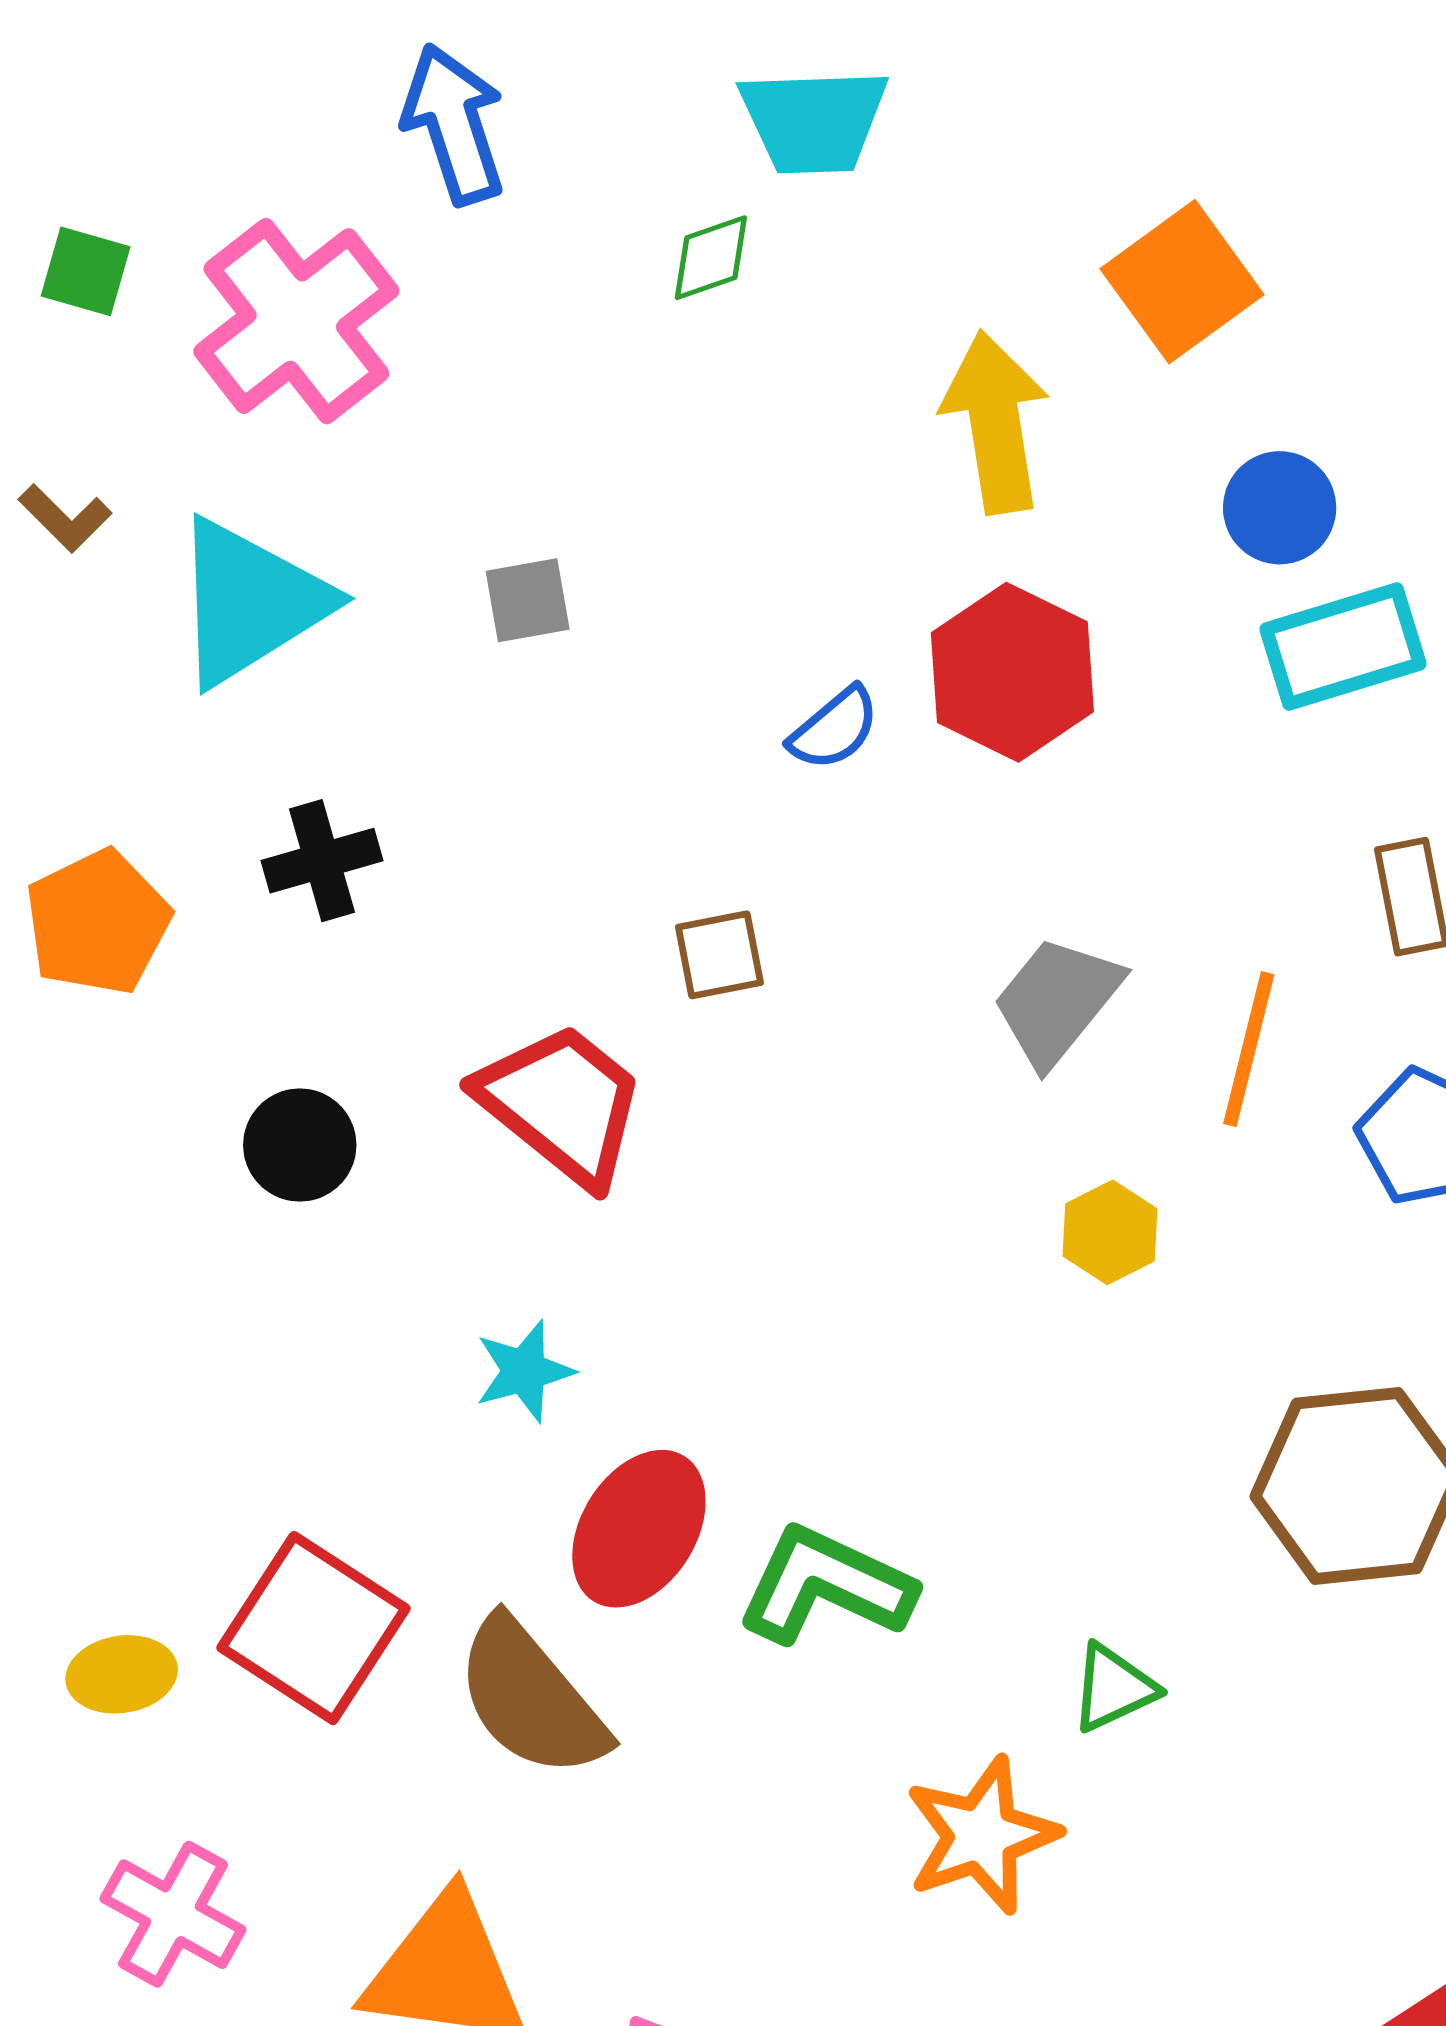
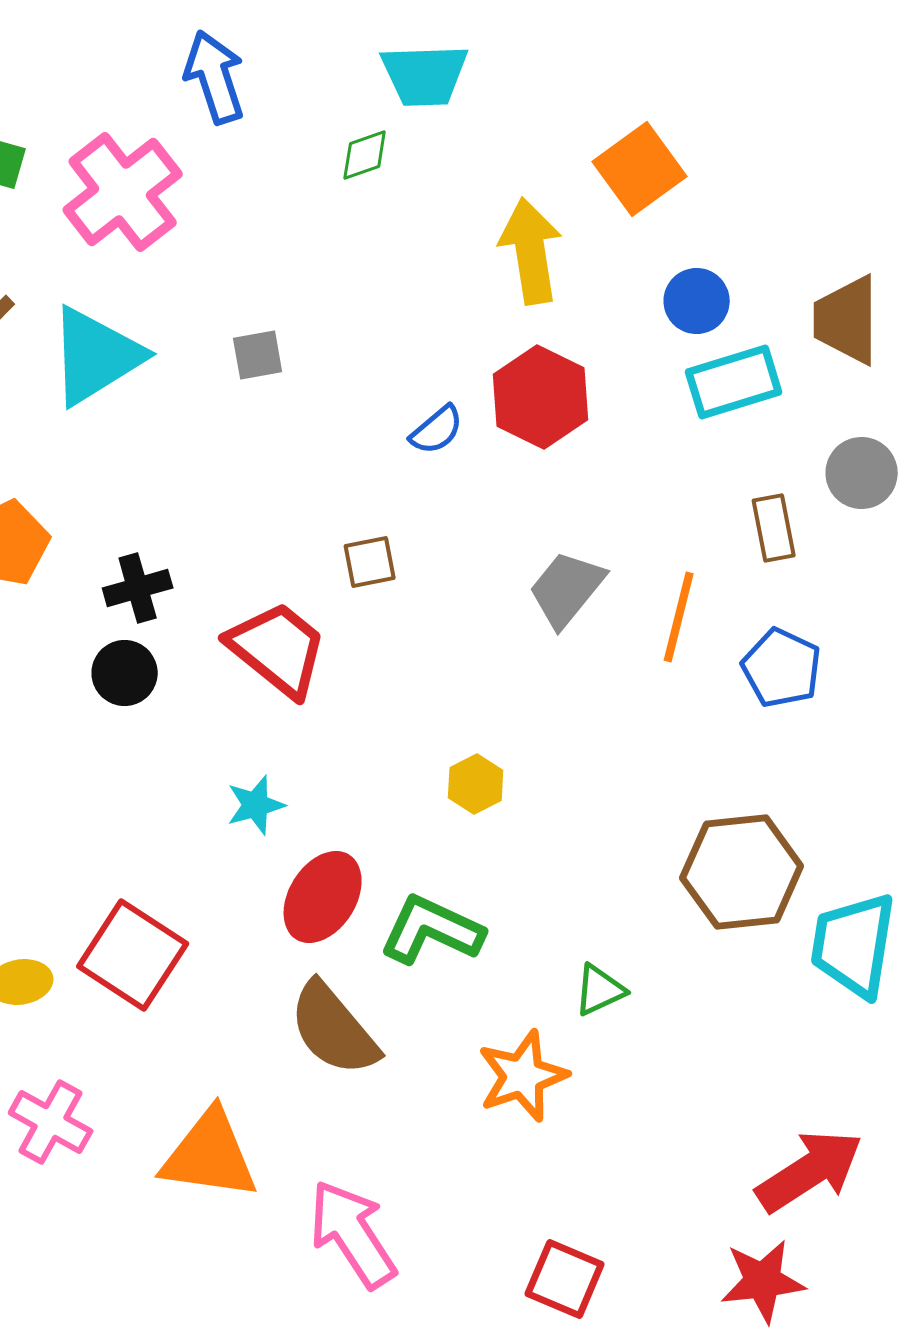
black cross: (322, 861) -> (138, 588), moved
yellow hexagon: (1110, 1232) -> (476, 784), moved
brown semicircle: (531, 1698) -> (334, 1029), moved

